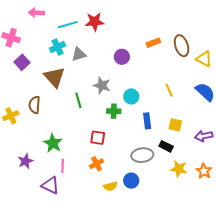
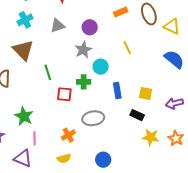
gray triangle: (79, 54) -> (57, 26), moved
gray star: (102, 85) -> (83, 50), moved, turned 30
yellow line: (169, 90) -> (127, 48), moved
red square: (98, 138) -> (64, 94), moved
gray ellipse: (142, 155) -> (93, 118), moved
blue circle: (131, 181) -> (103, 160), moved
yellow semicircle: (110, 186) -> (64, 158), moved

